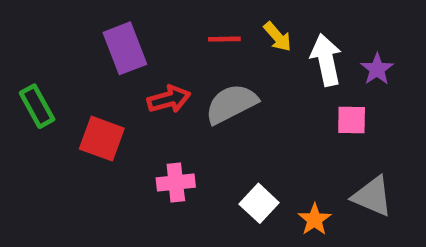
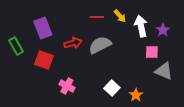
purple rectangle: (125, 48) -> (43, 28), moved
pink cross: (176, 182) -> (67, 86), moved, turned 35
gray triangle: (372, 196) -> (164, 71), moved

